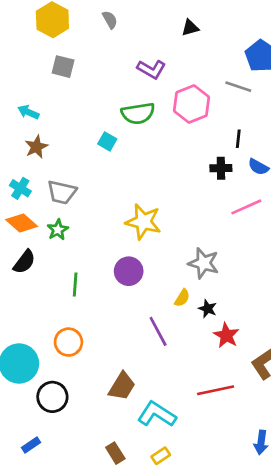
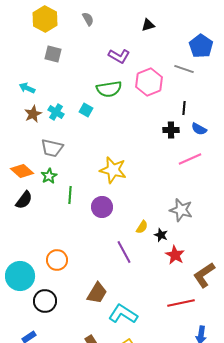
cyan cross: (20, 188) -> (56, 112), moved
gray star: (204, 263) -> (181, 210), moved
green line: (75, 285) -> (70, 195), moved
red line: (216, 390) -> (181, 303), moved

